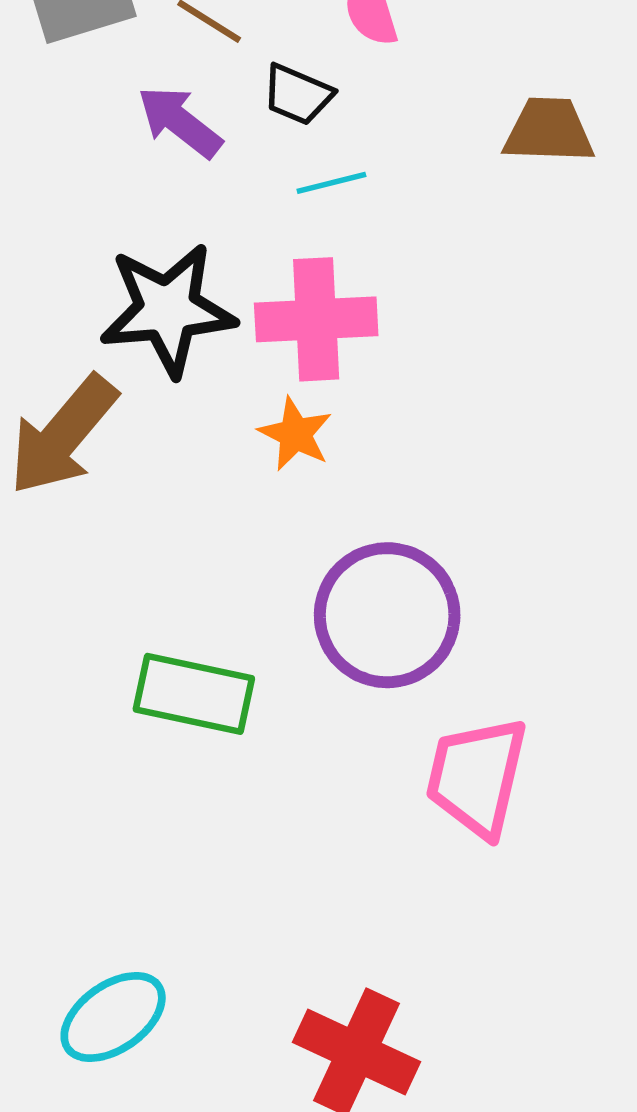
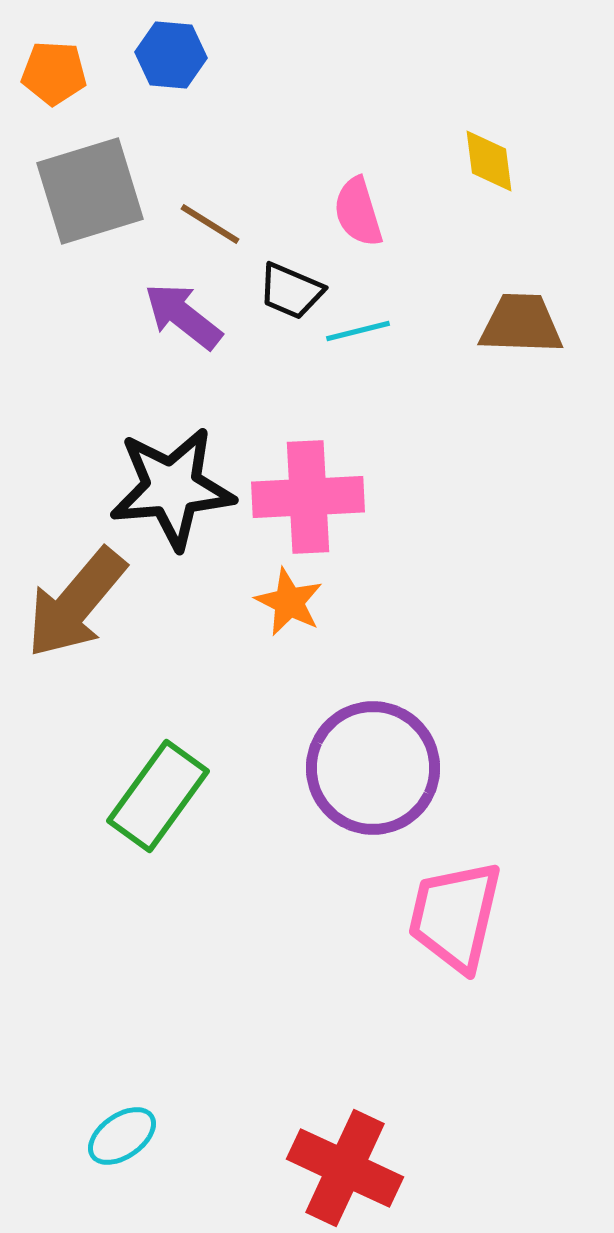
cyan line: (331, 183) -> (358, 331), moved
green rectangle: (194, 694) -> (158, 796), moved, turned -66
cyan ellipse: (113, 1017) -> (122, 1136), size x0.7

